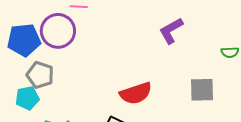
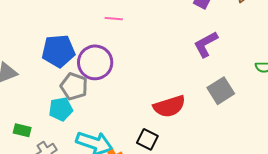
purple circle: (58, 31) -> (95, 62), moved
gray square: (202, 90) -> (221, 91), moved, turned -32

